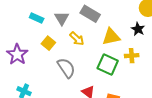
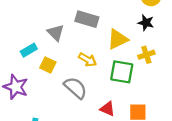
cyan rectangle: (37, 18) -> (29, 50), moved, turned -40
yellow arrow: (77, 39) -> (88, 60), moved

